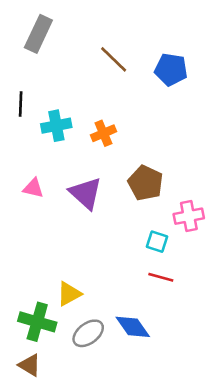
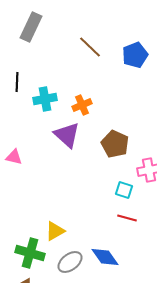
blue pentagon: (171, 70) -> (135, 55), turned -30
pink triangle: (33, 188) -> (14, 157), moved
purple triangle: (86, 193) -> (67, 135), moved

